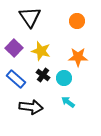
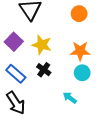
cyan circle: (64, 78) -> (82, 73), moved
black arrow: (31, 107) -> (16, 103), moved, turned 50

